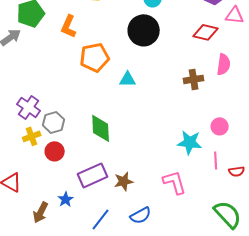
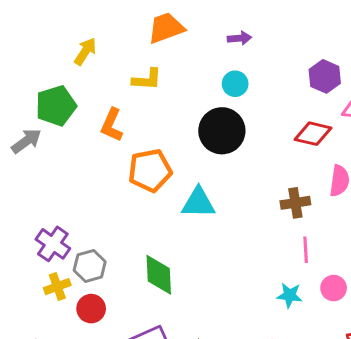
cyan triangle: (128, 79) -> (198, 203), size x1.4
pink circle: (220, 126) -> (334, 288), moved
cyan star: (190, 142) -> (289, 295), size x0.7
pink line: (216, 160) -> (306, 250), moved

